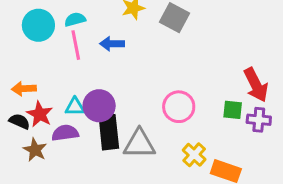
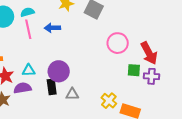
purple circle: (99, 106) -> (59, 71), moved
pink circle: (179, 107) -> (118, 43), moved
black rectangle: (109, 132) -> (52, 87), size x0.7
gray triangle: (139, 144) -> (72, 94), size x0.6

